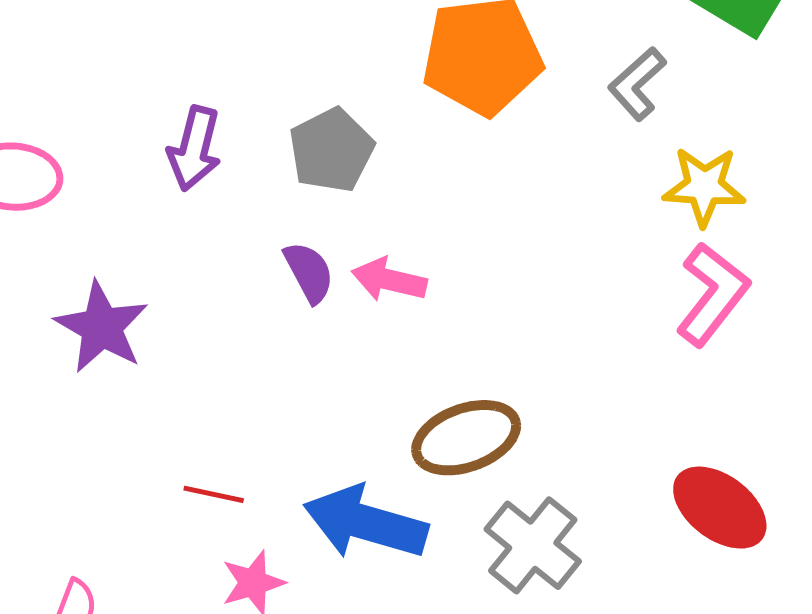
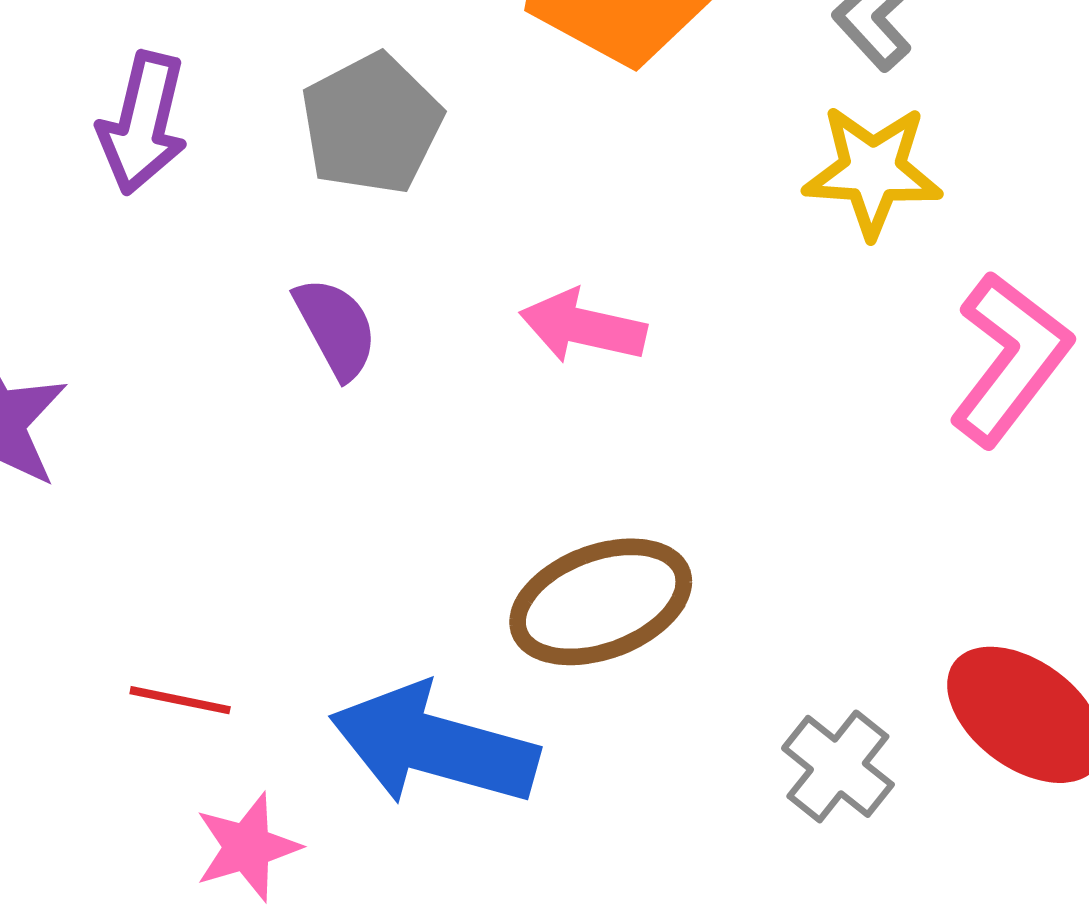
yellow star: (704, 186) -> (873, 171), moved
pink arrow: (389, 280) -> (583, 327), moved
gray cross: (533, 545) -> (838, 766), moved, size x0.7

